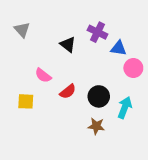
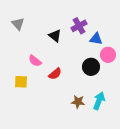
purple cross: (97, 32) -> (79, 26), turned 35
black circle: (99, 96) -> (91, 67), moved
cyan arrow: (125, 108) -> (99, 101), moved

